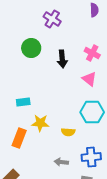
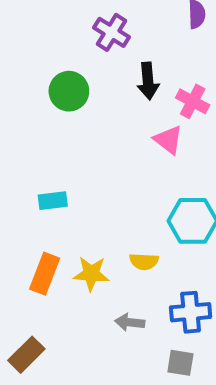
black arrow: (62, 59) -> (148, 81), moved
pink triangle: (89, 79) -> (168, 140), moved
yellow star: (40, 123) -> (91, 274), moved

